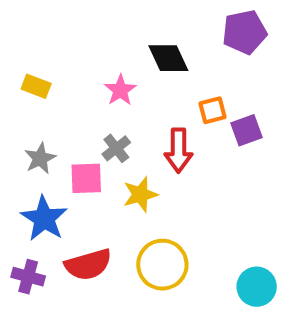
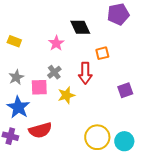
purple square: (247, 130) -> (125, 90), moved
yellow circle: (162, 265) -> (97, 137), moved

